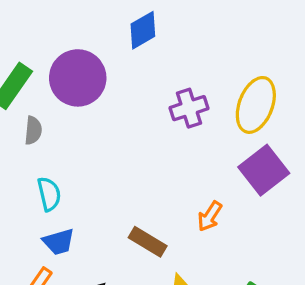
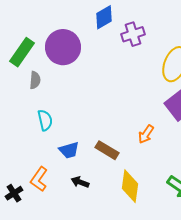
purple cross: (189, 108) -> (133, 34), moved
blue trapezoid: (59, 242) -> (69, 150), moved

